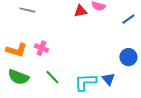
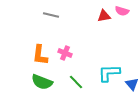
orange L-shape: (16, 50) -> (40, 55), turned 80
cyan L-shape: (85, 82) -> (109, 73), moved

